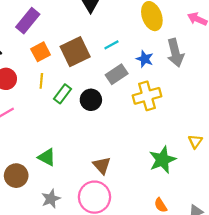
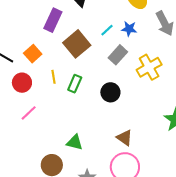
purple rectangle: (28, 21) -> (53, 20), moved
orange square: (41, 52) -> (33, 54), moved
blue star: (145, 59) -> (129, 29), moved
black circle: (91, 100) -> (110, 92), moved

